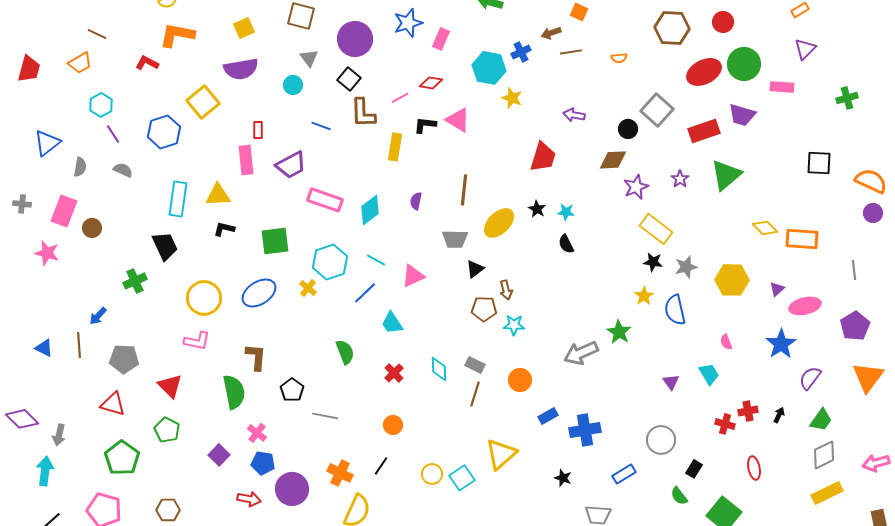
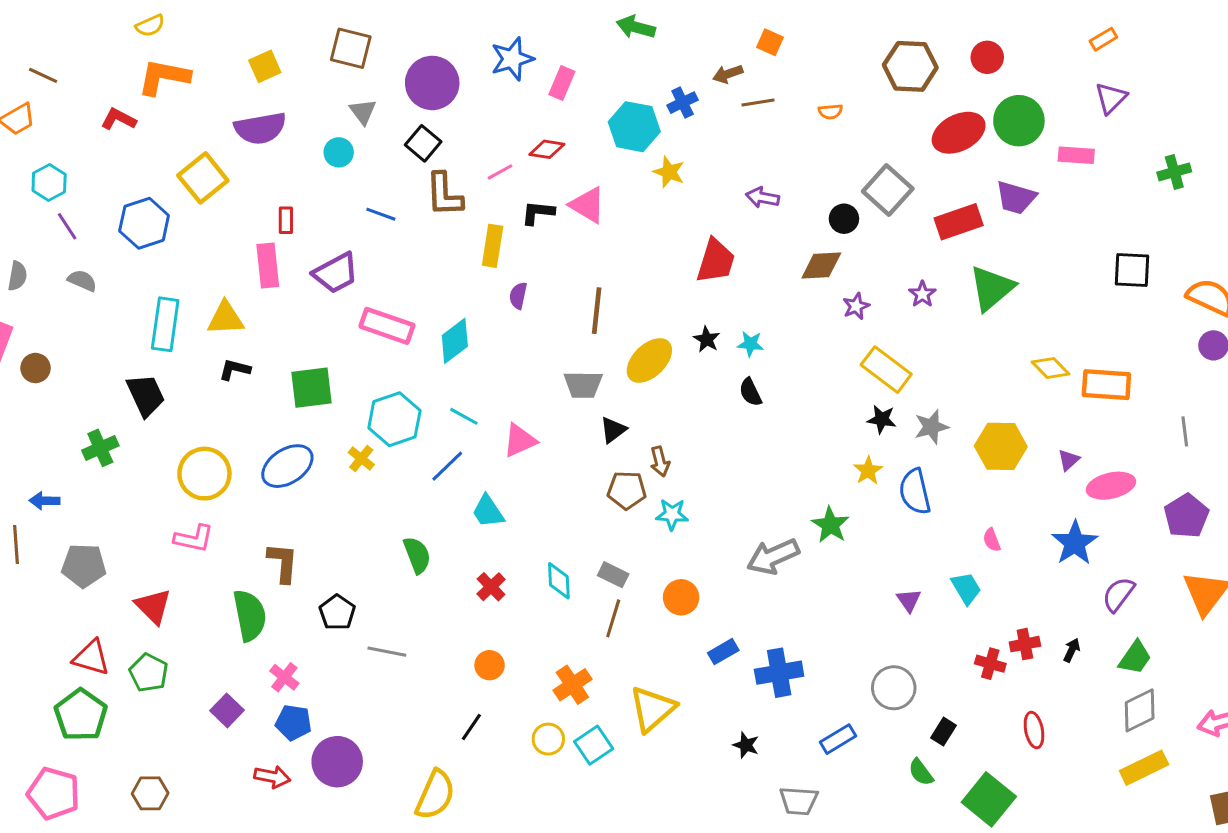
purple star: (636, 187) -> (856, 306), size x0.7
purple semicircle: (416, 201) -> (518, 296), moved
blue arrow: (98, 316) -> (45, 501), turned 48
red triangle: (113, 404) -> (91, 658), moved
orange cross: (340, 473) -> (572, 685), moved, turned 30

